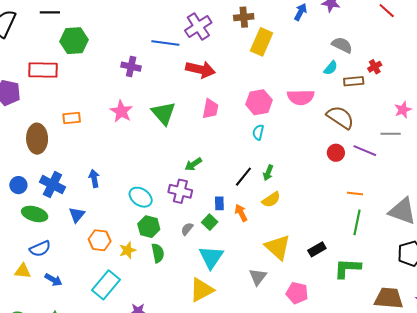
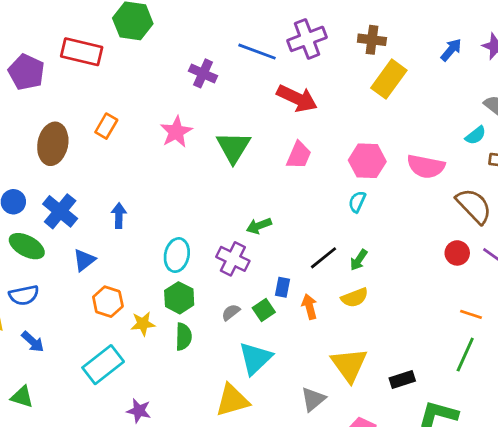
orange rectangle: (72, 118) -> (106, 126), turned -66
cyan ellipse: (141, 197) -> (177, 255), turned 55

